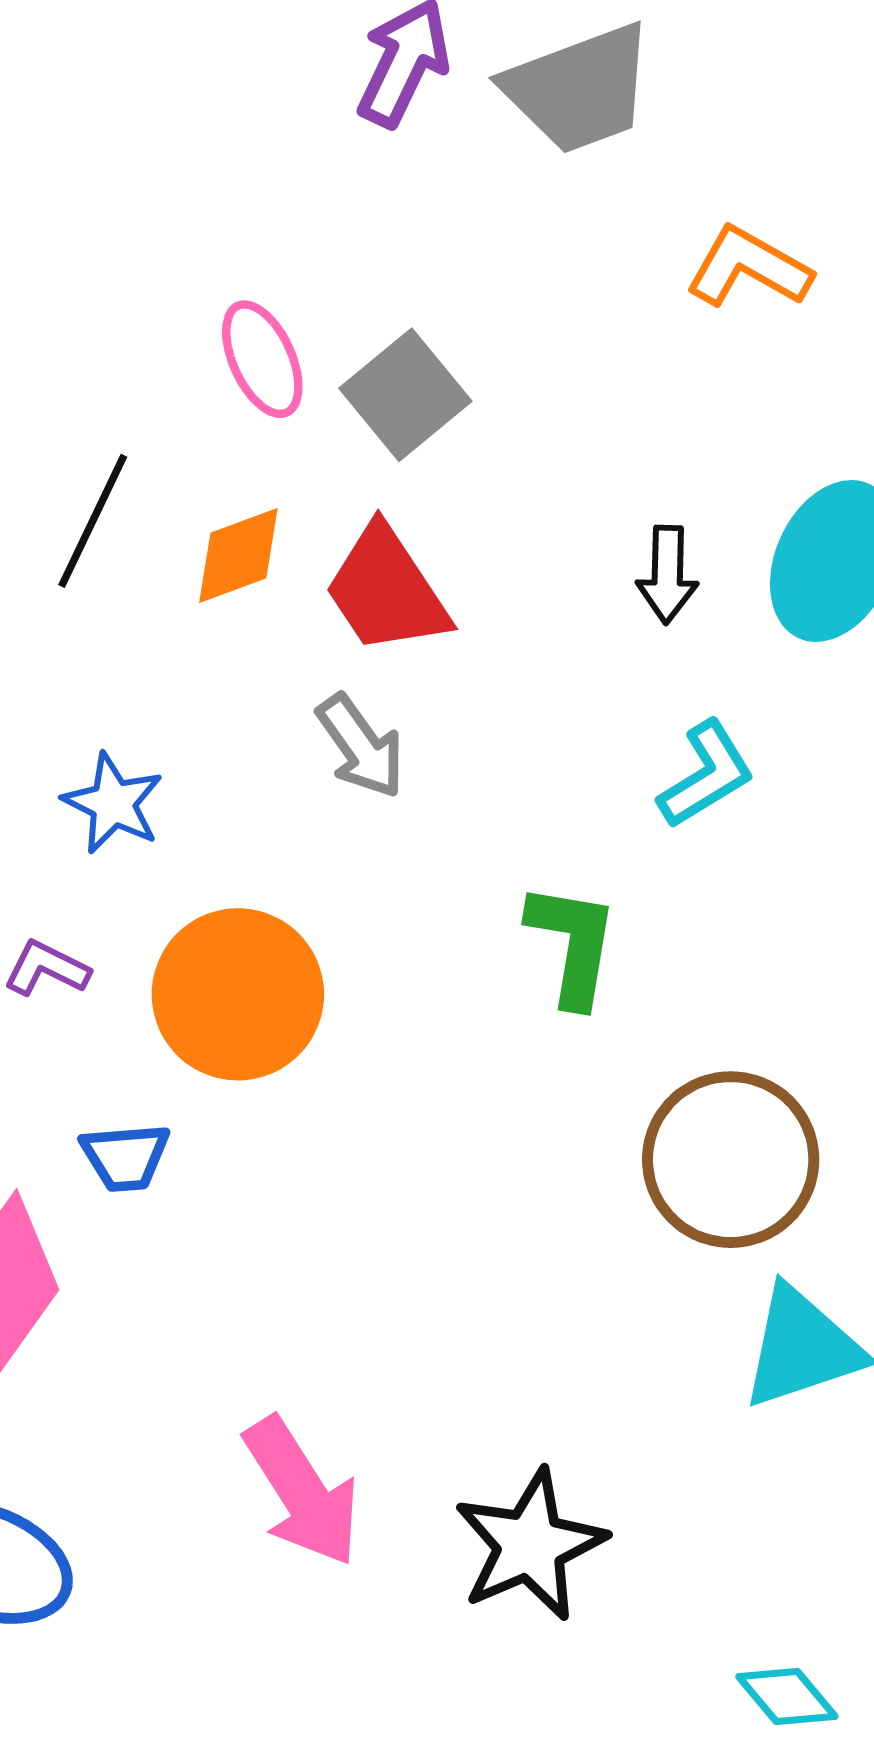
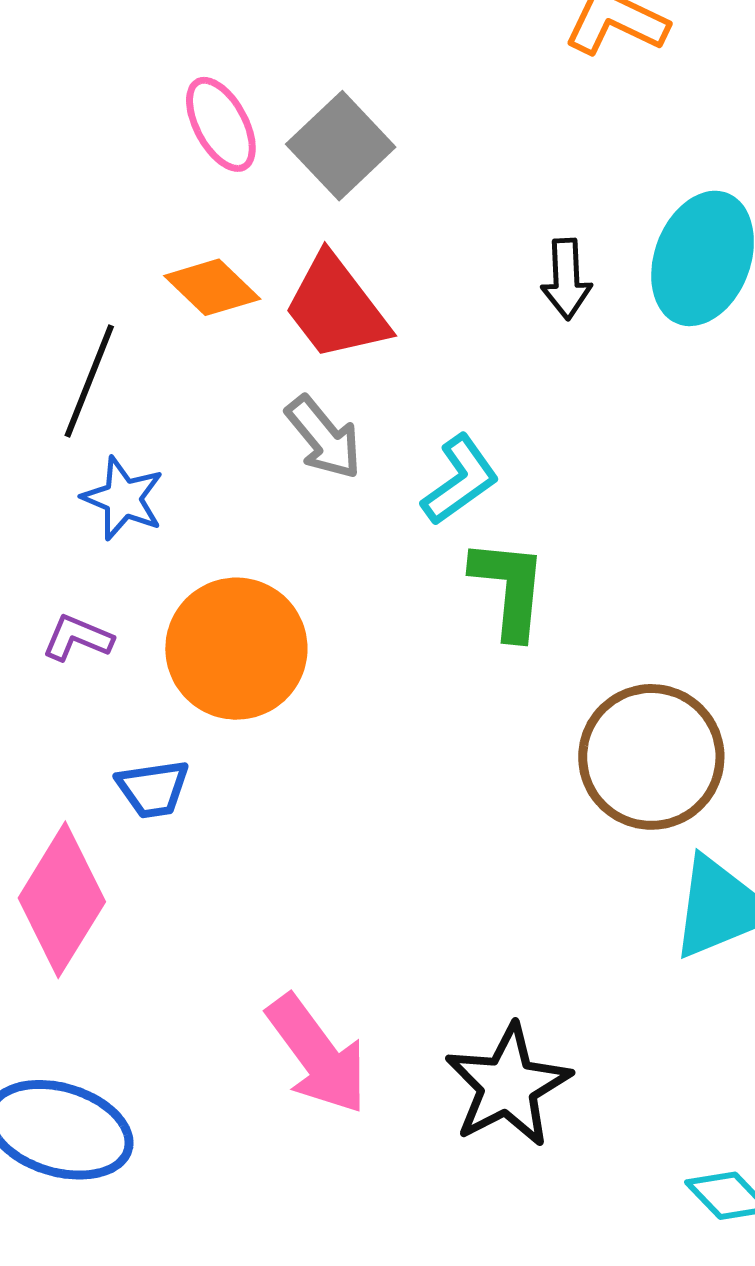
black line: (93, 521) -> (89, 381), moved
orange diamond: (238, 555) -> (212, 287), turned 68
cyan L-shape: (706, 775) -> (460, 480), moved

